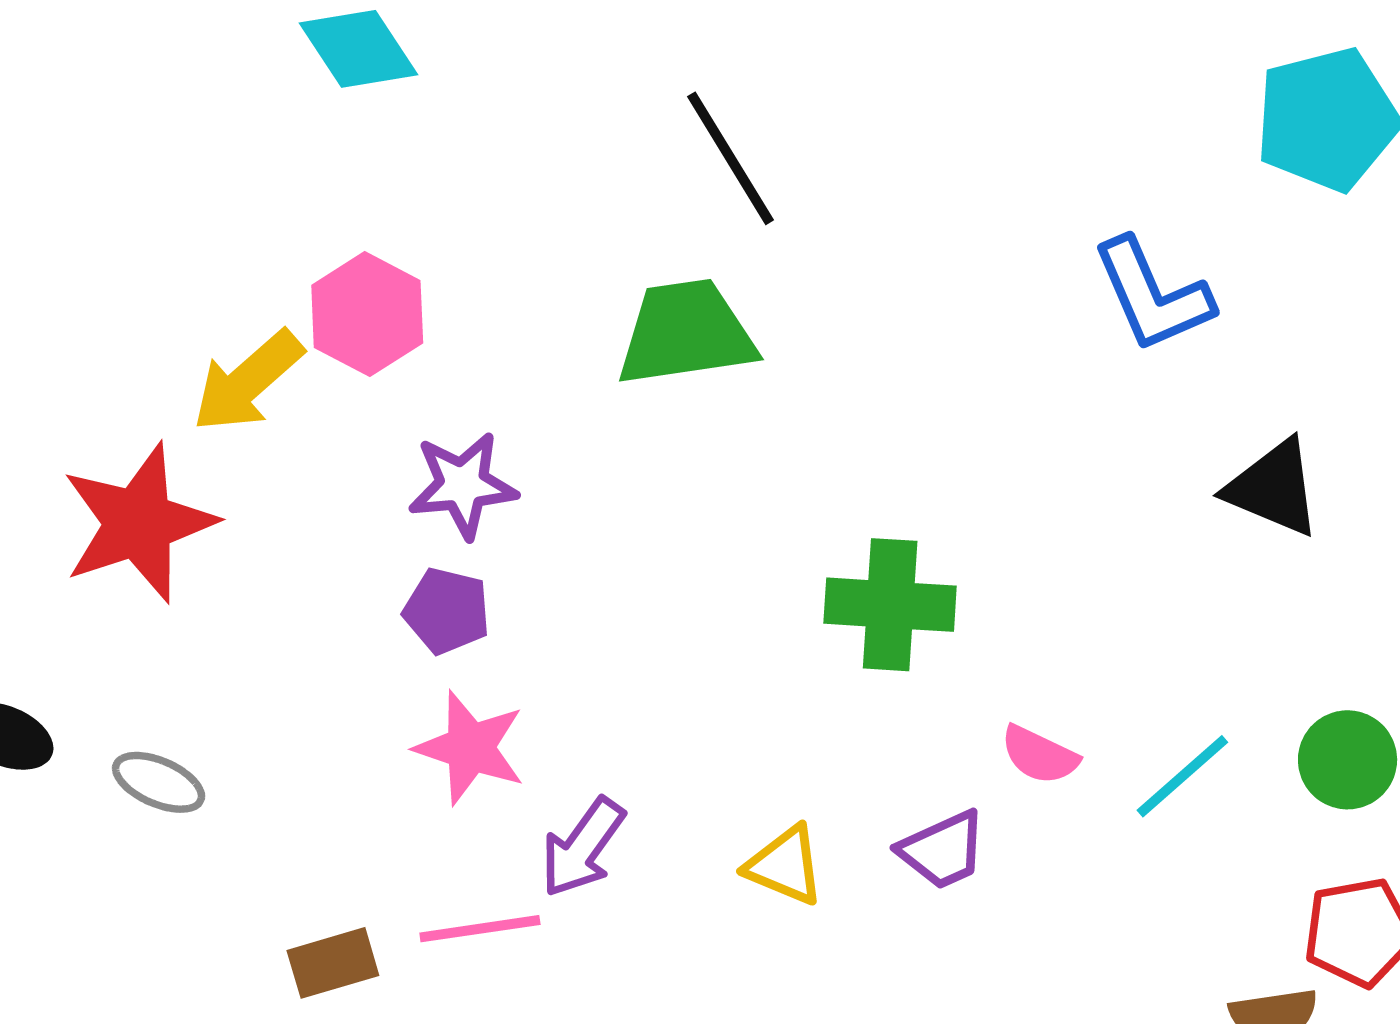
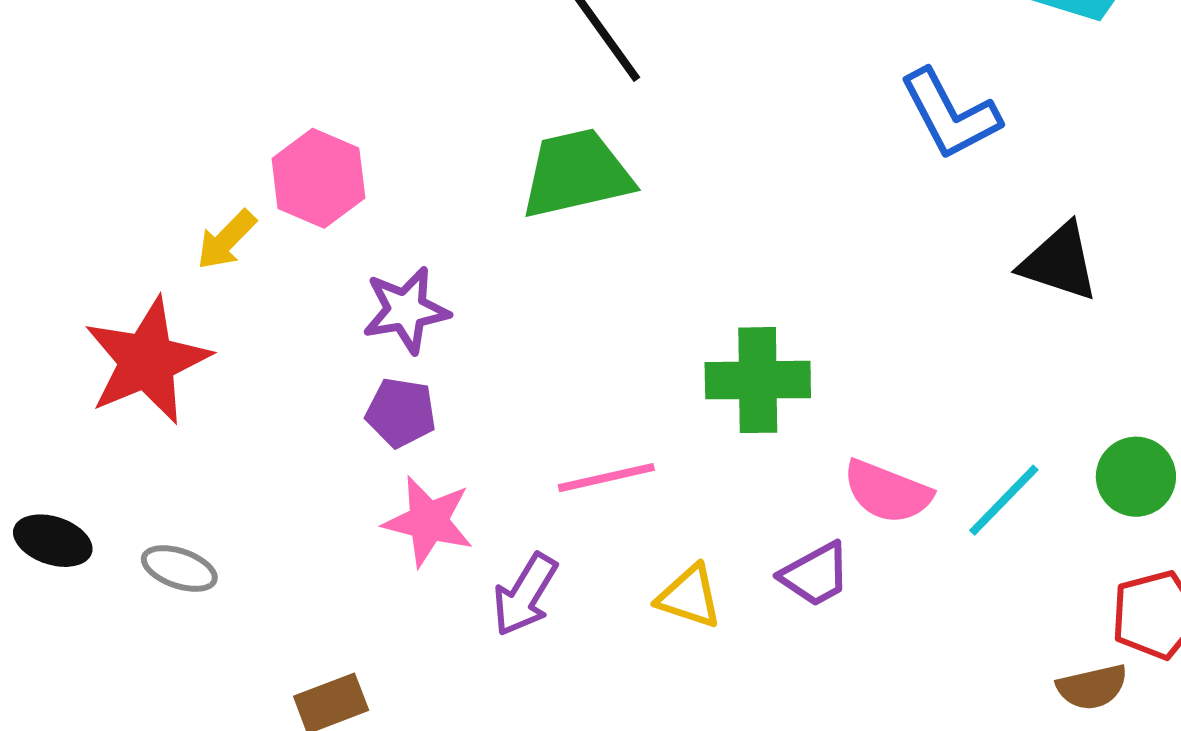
yellow arrow: (248, 381) -> (226, 240), size x0.7
pink semicircle: (1039, 755) -> (887, 492), size x1.4
pink line: (480, 929) -> (606, 478), moved

